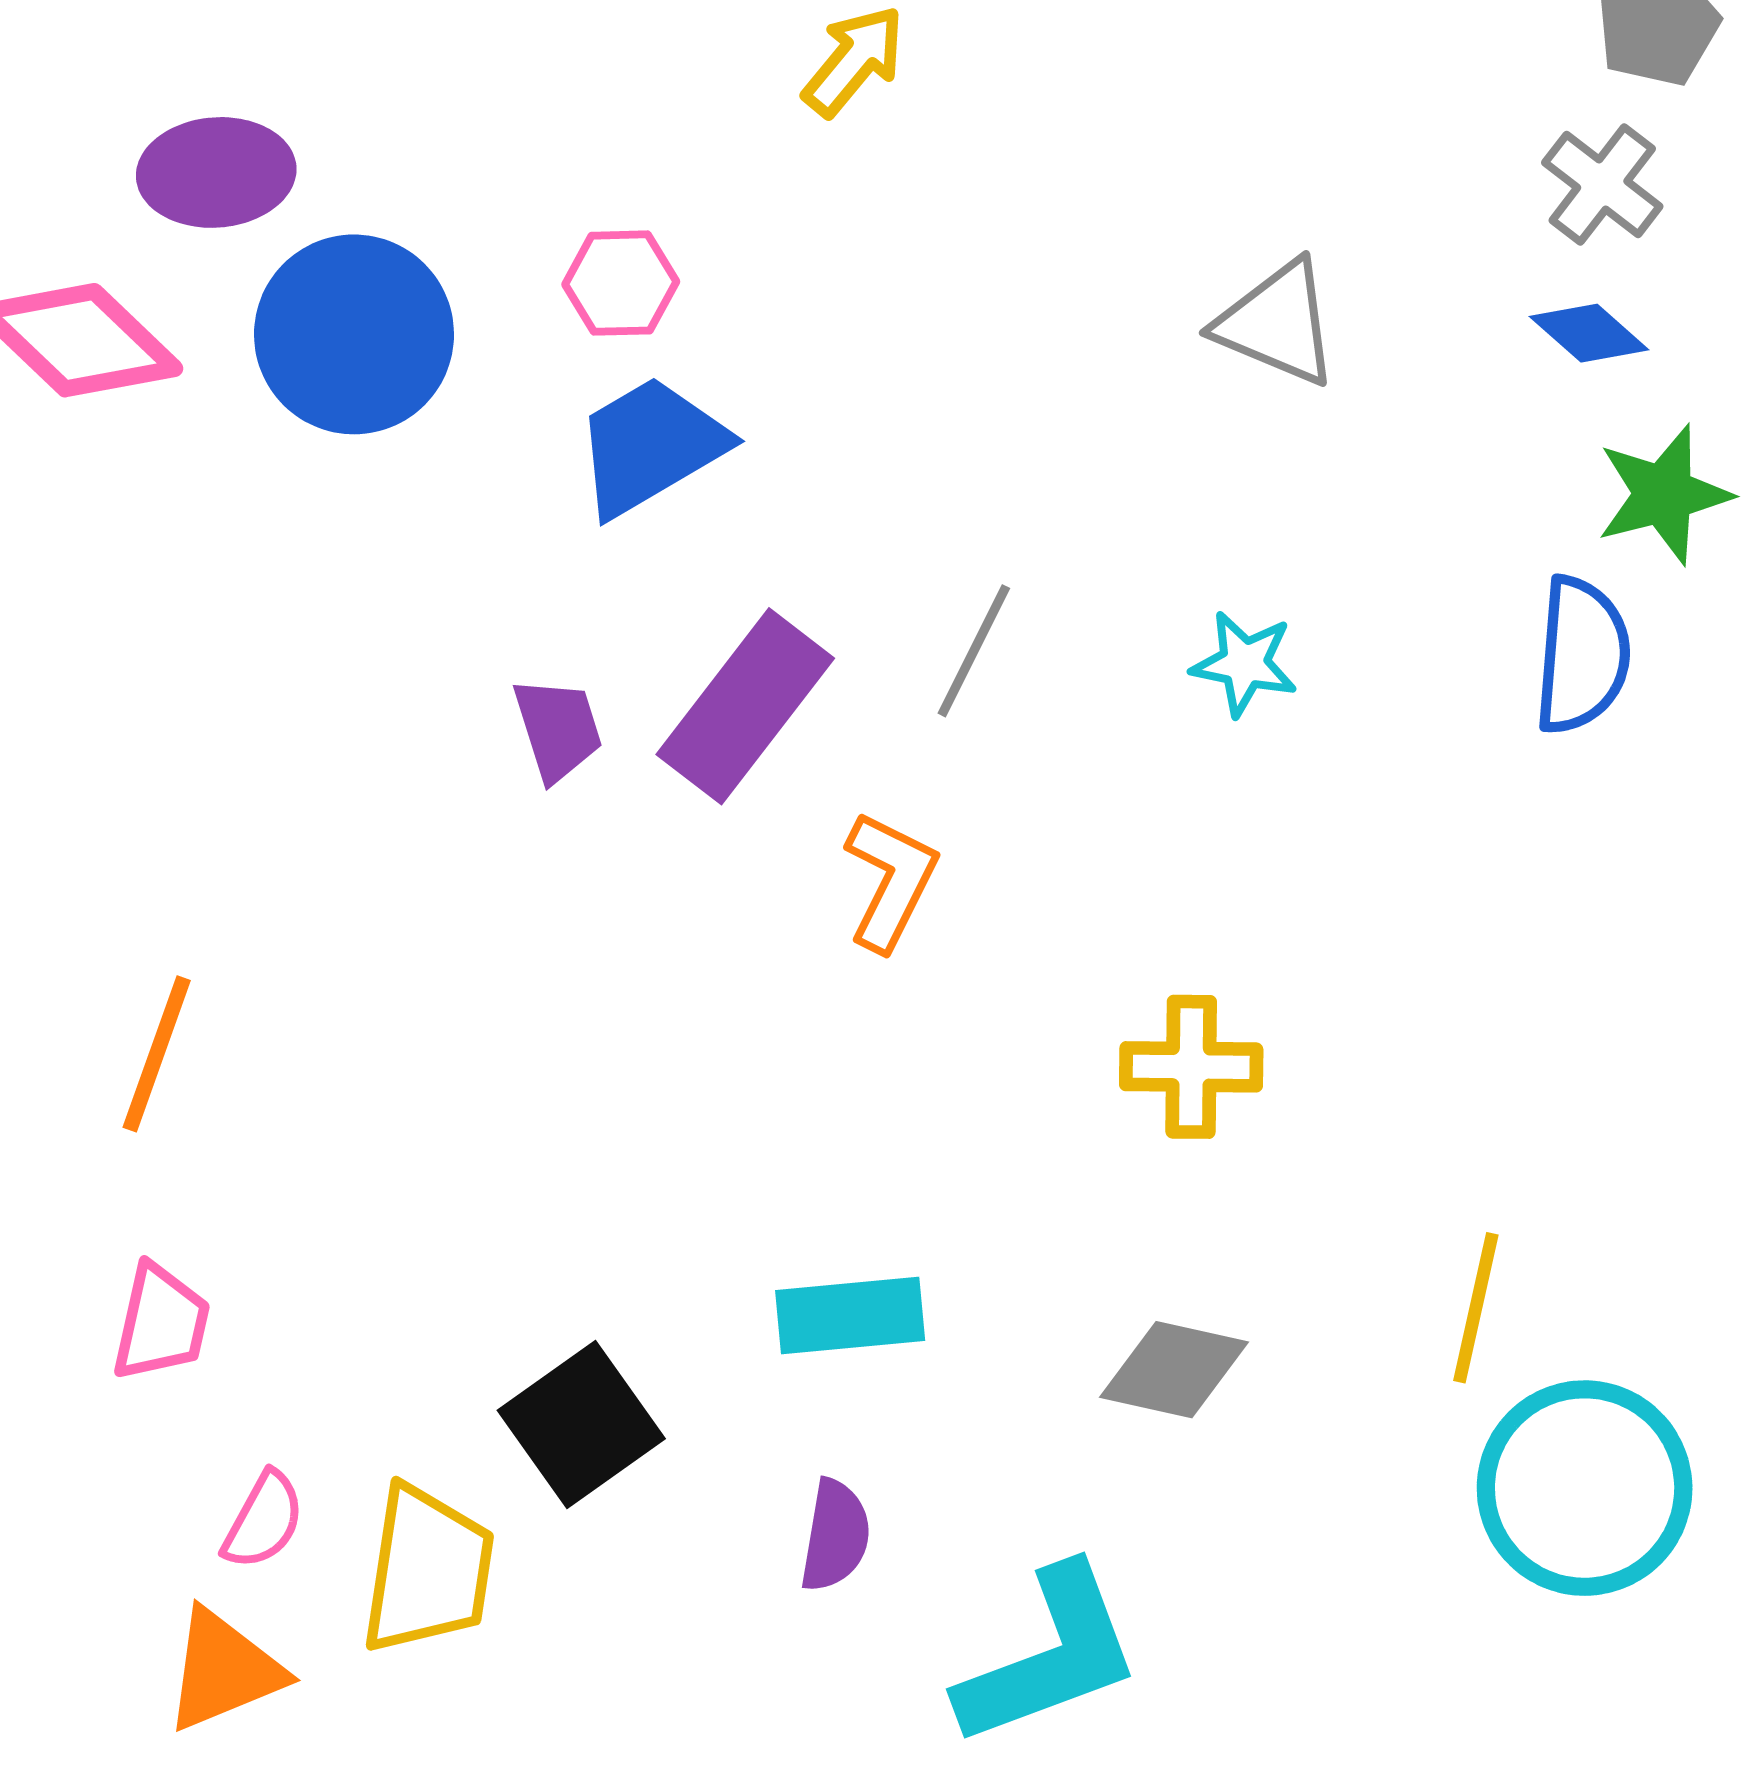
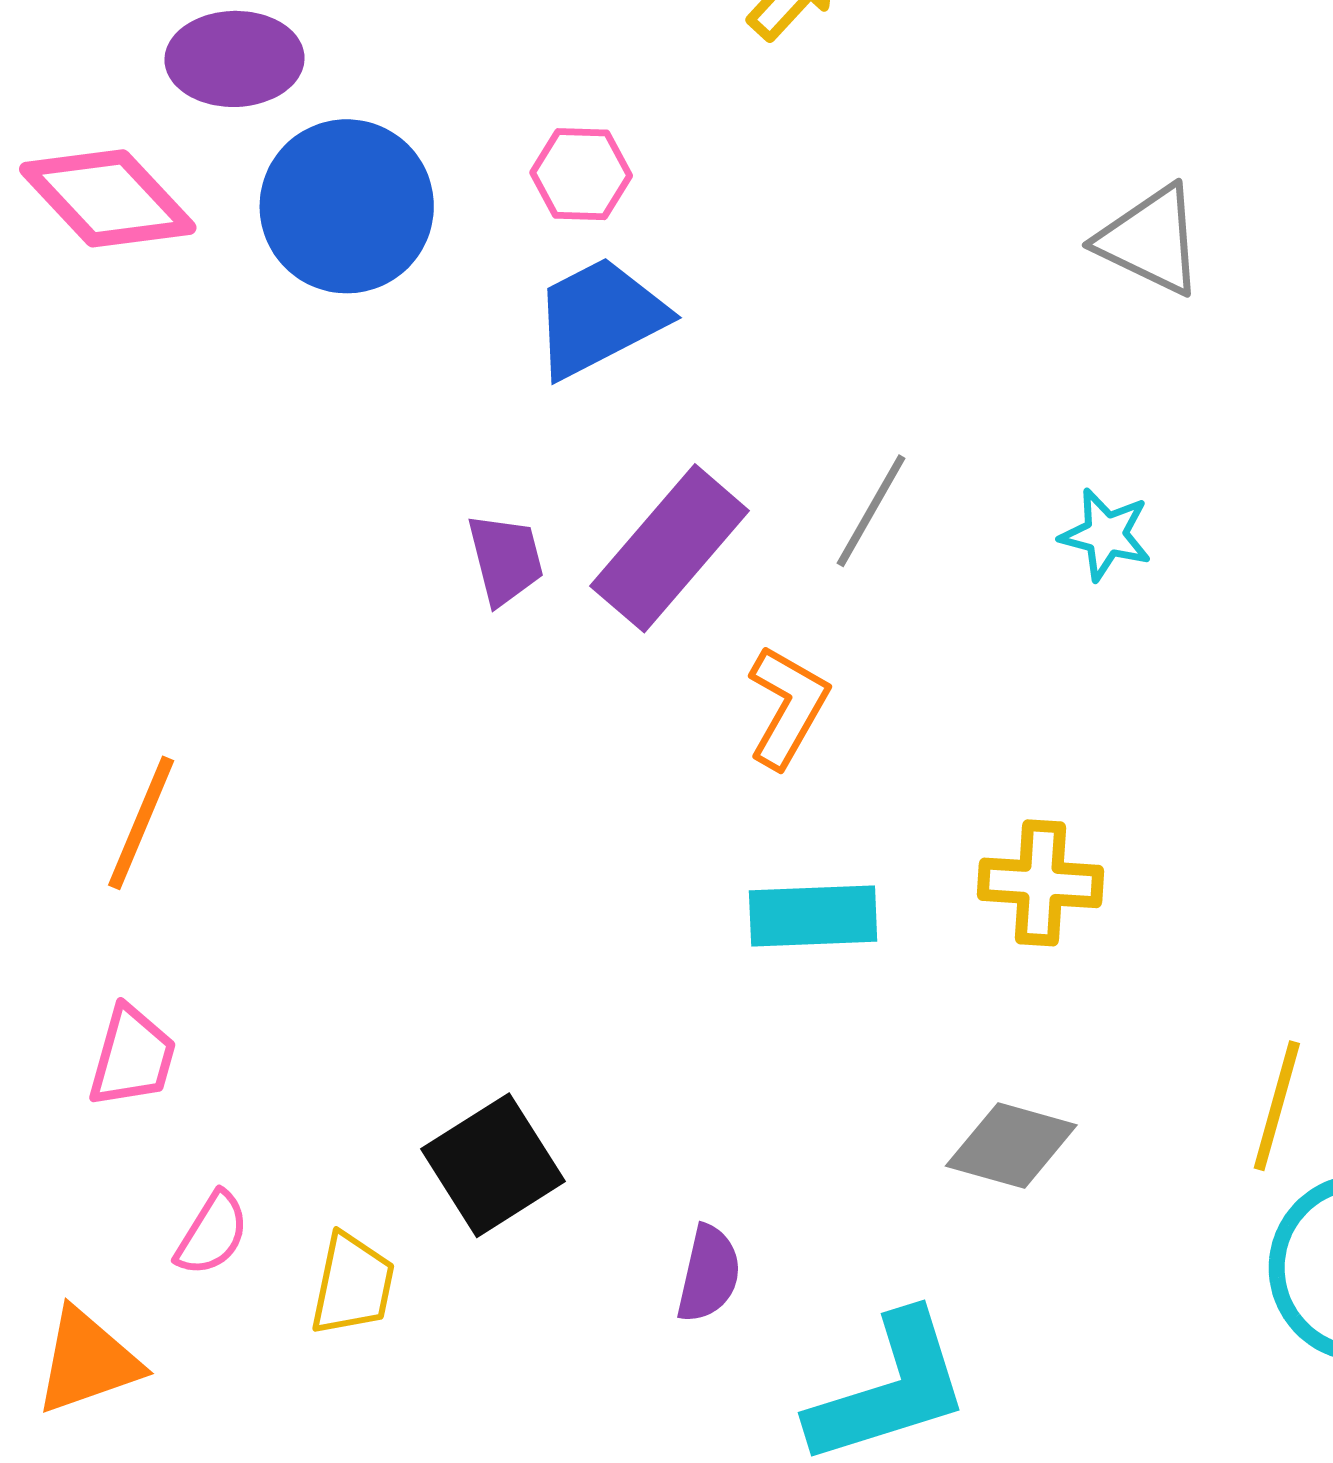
cyan rectangle: (850, 1315) -> (813, 916), moved
yellow trapezoid: (428, 1570) -> (353, 1284), size x0.7
orange triangle: (224, 1670) -> (88, 1361), moved

